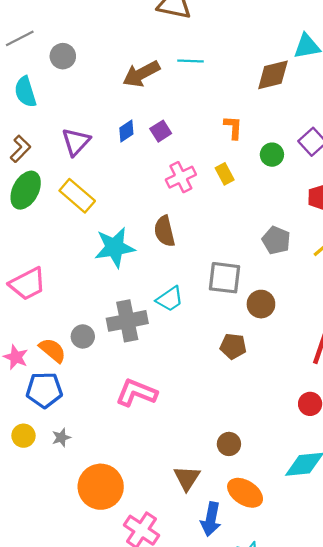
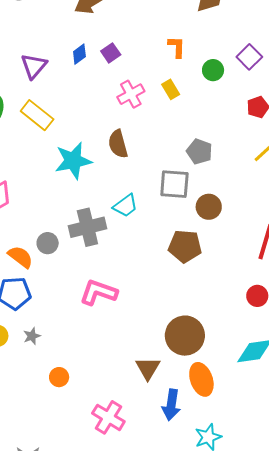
gray pentagon: (276, 240) -> (199, 152), moved
brown pentagon: (233, 346) -> (185, 246), size x1.4
brown circle: (229, 444) -> (185, 336), size x1.8
orange circle: (101, 487) -> (59, 377), moved, size x0.5
orange ellipse: (245, 493) -> (201, 379), turned 40

